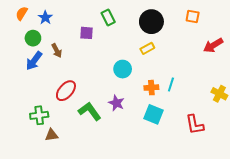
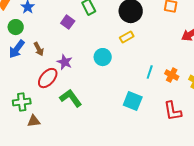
purple square: (87, 33) -> (68, 22), turned 32
brown arrow: (57, 50) -> (39, 49), moved
orange cross: (151, 88) -> (172, 75), moved, turned 32
purple star: (116, 103) -> (65, 62), moved

